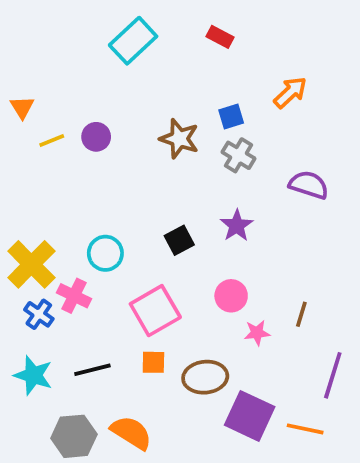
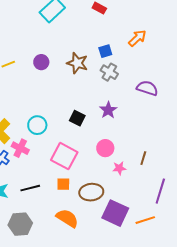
purple circle: (96, 137) -> (41, 62), moved
black square: (179, 240) -> (77, 118), turned -35
pink square: (155, 311) -> (64, 156), turned -32
orange line: (305, 429) -> (145, 220), turned -30
orange semicircle: (131, 433) -> (67, 218), moved

